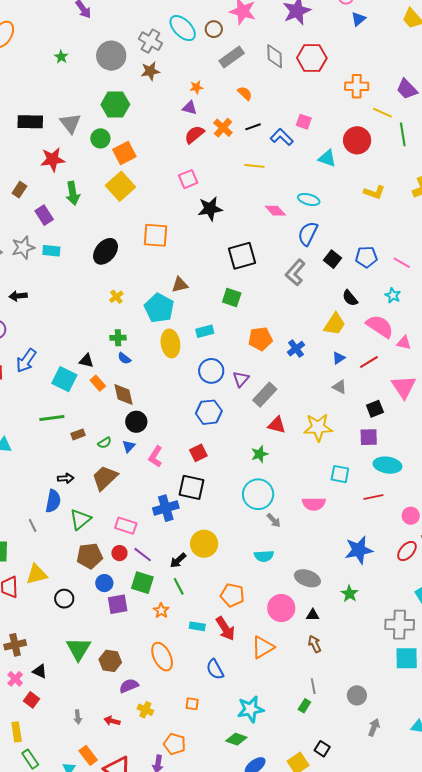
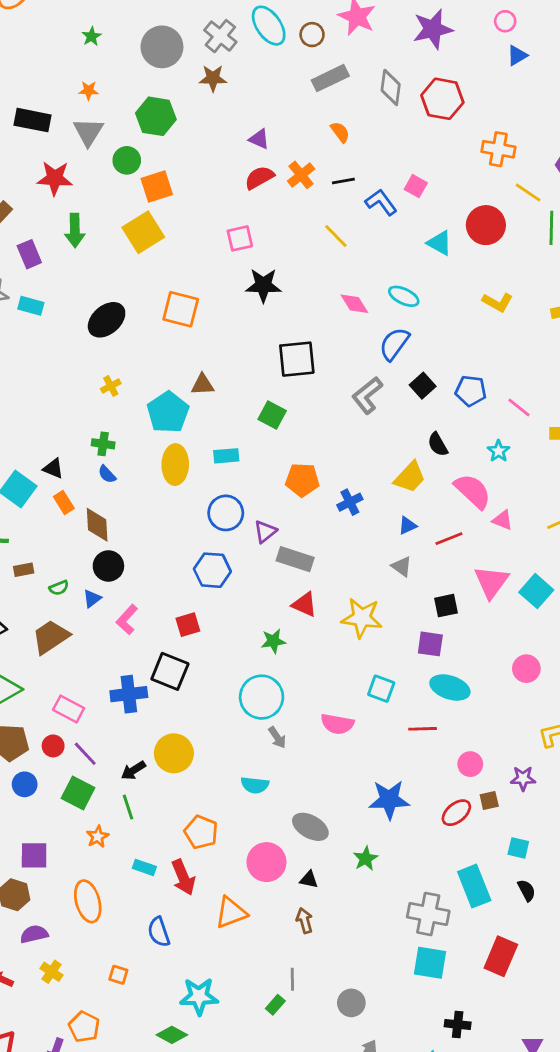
orange star: (196, 87) -> (89, 90), moved
yellow line: (254, 166) -> (336, 236), turned 30
gray rectangle: (265, 395) -> (295, 559), turned 55
purple square: (118, 604) -> (34, 855), moved

